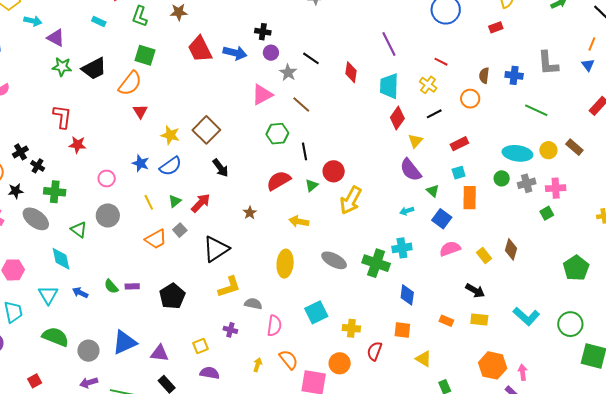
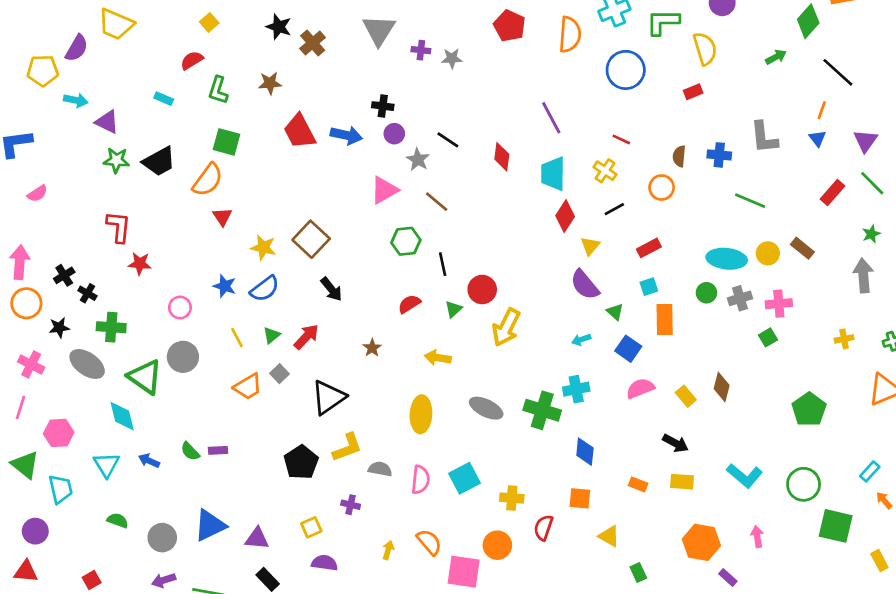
red semicircle: (279, 181) -> (409, 304), size x0.7
green triangle: (79, 230) -> (145, 377), size x1.6
black pentagon: (172, 296) -> (301, 462), moved
pink semicircle: (274, 326) -> (420, 480), moved
green semicircle: (55, 337) -> (118, 520), size x0.6
pink arrow: (523, 372) -> (757, 537), moved

